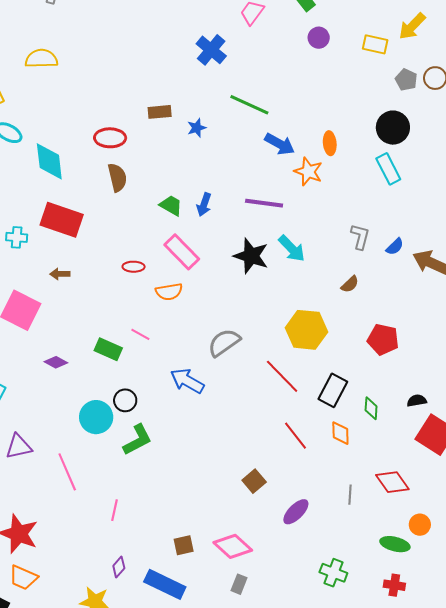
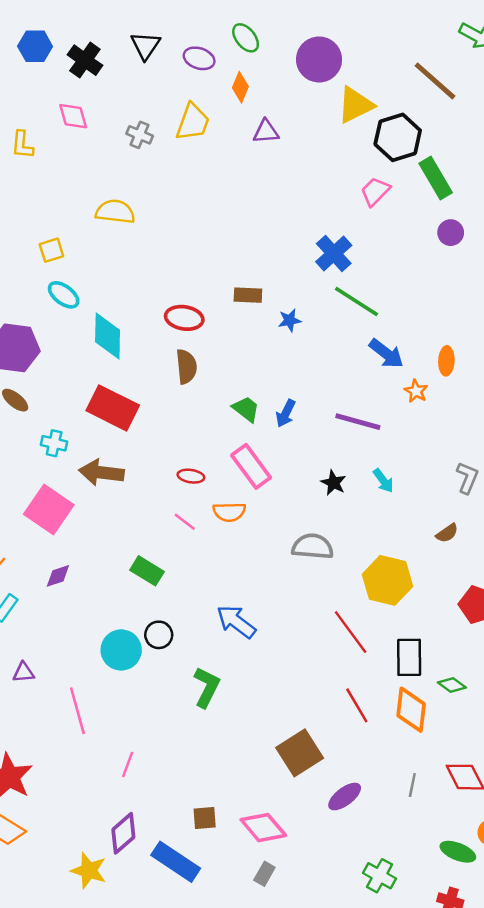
blue cross: (211, 50) -> (334, 254), moved
orange star: (308, 171) -> (416, 391), size x0.7
cyan cross: (17, 237) -> (54, 443), moved
cyan arrow: (292, 249) -> (383, 481), size x0.7
black star: (251, 256) -> (333, 483), size x0.6
brown arrow: (60, 274) -> (101, 473), size x1.8
pink line: (140, 334) -> (185, 522), moved
gray semicircle: (224, 343) -> (313, 547), moved, turned 32
purple diamond: (56, 362) -> (58, 576), moved, turned -55
black rectangle: (333, 390) -> (409, 657), turned -36
green diamond: (371, 408) -> (452, 685), turned -65
orange diamond: (340, 433) -> (411, 710), size x1.5
green L-shape: (137, 440) -> (207, 687), moved, turned -44
purple triangle: (19, 447) -> (24, 672), size x0.7
brown square: (254, 481) -> (300, 753), size x1.6
purple diamond: (119, 567) -> (123, 833), size x1.6

